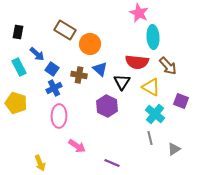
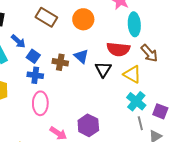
orange circle: (90, 44) -> (83, 19), moved
blue cross: (54, 88) -> (35, 75), turned 35
purple square: (181, 101) -> (160, 111), moved
purple hexagon: (107, 106) -> (88, 125), moved
gray line: (150, 138) -> (140, 123), moved

